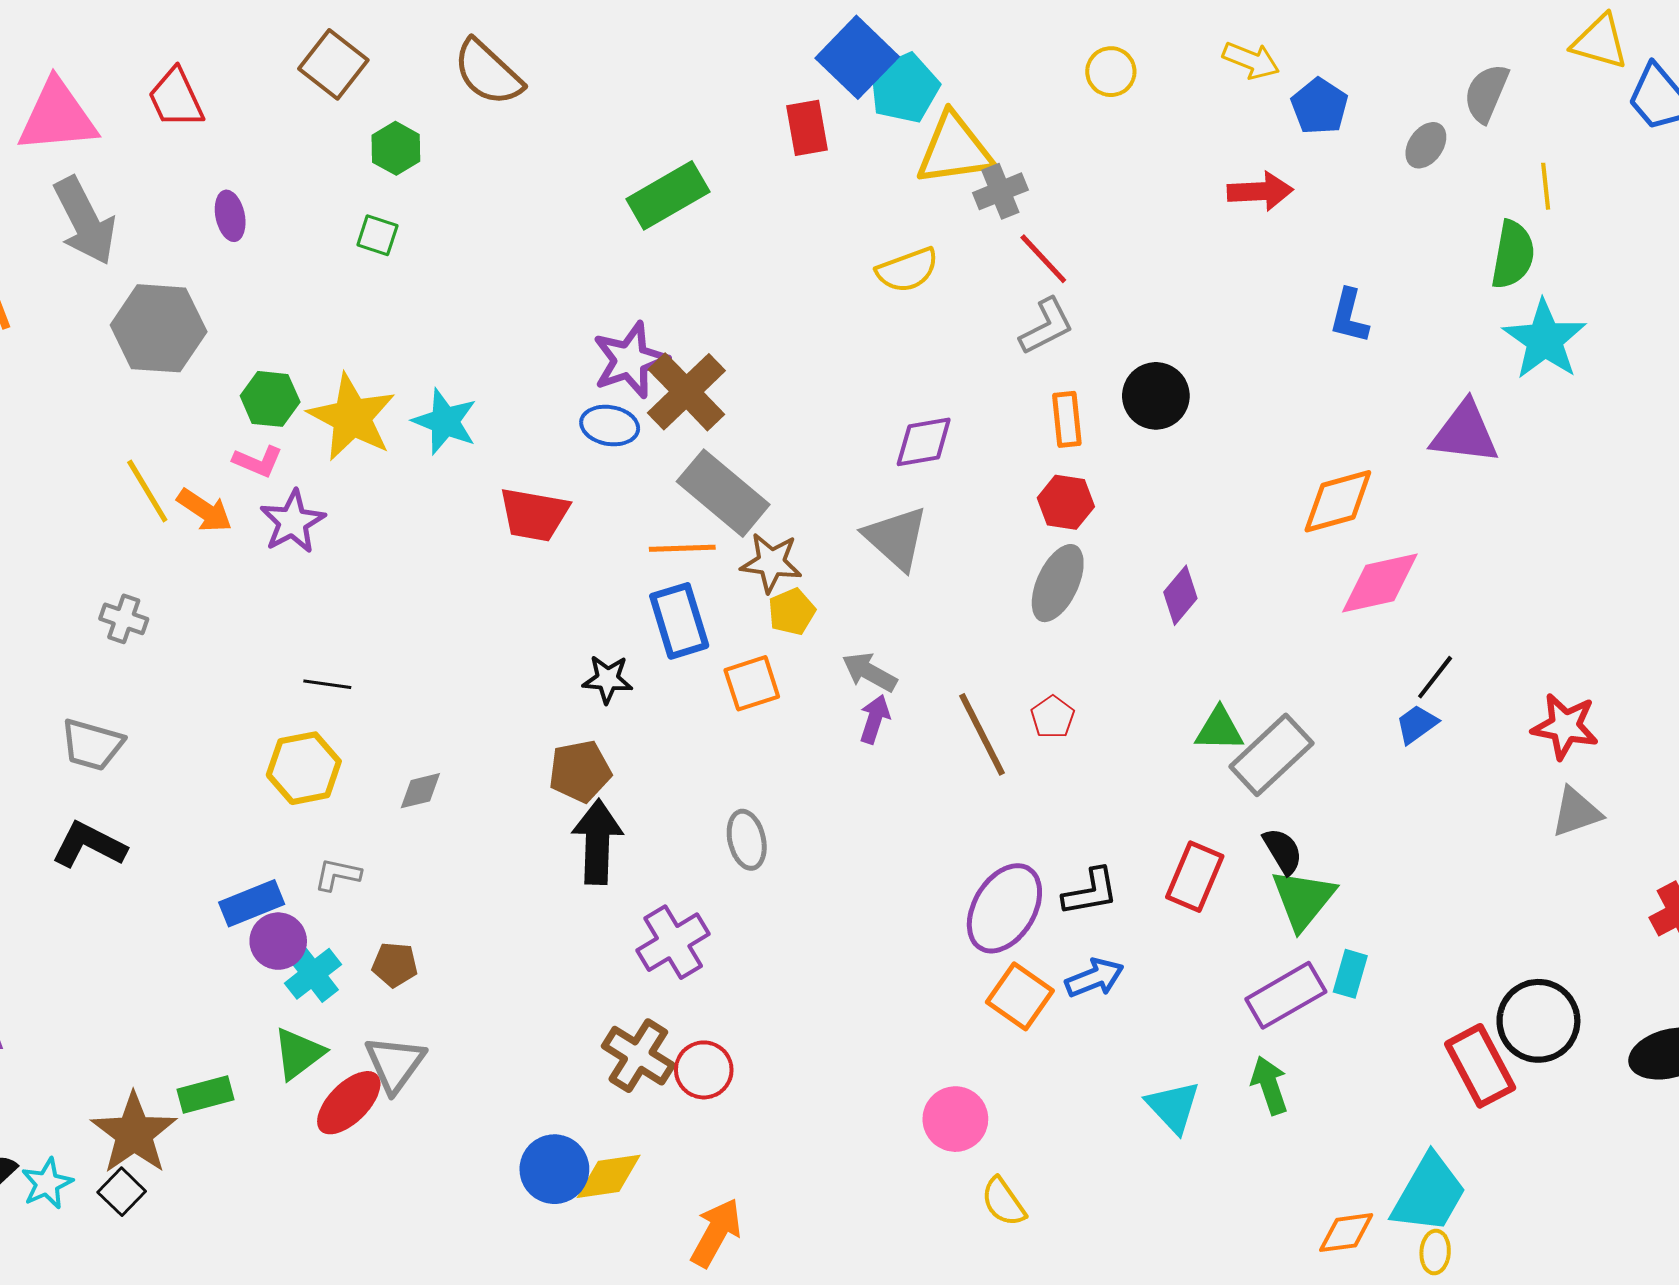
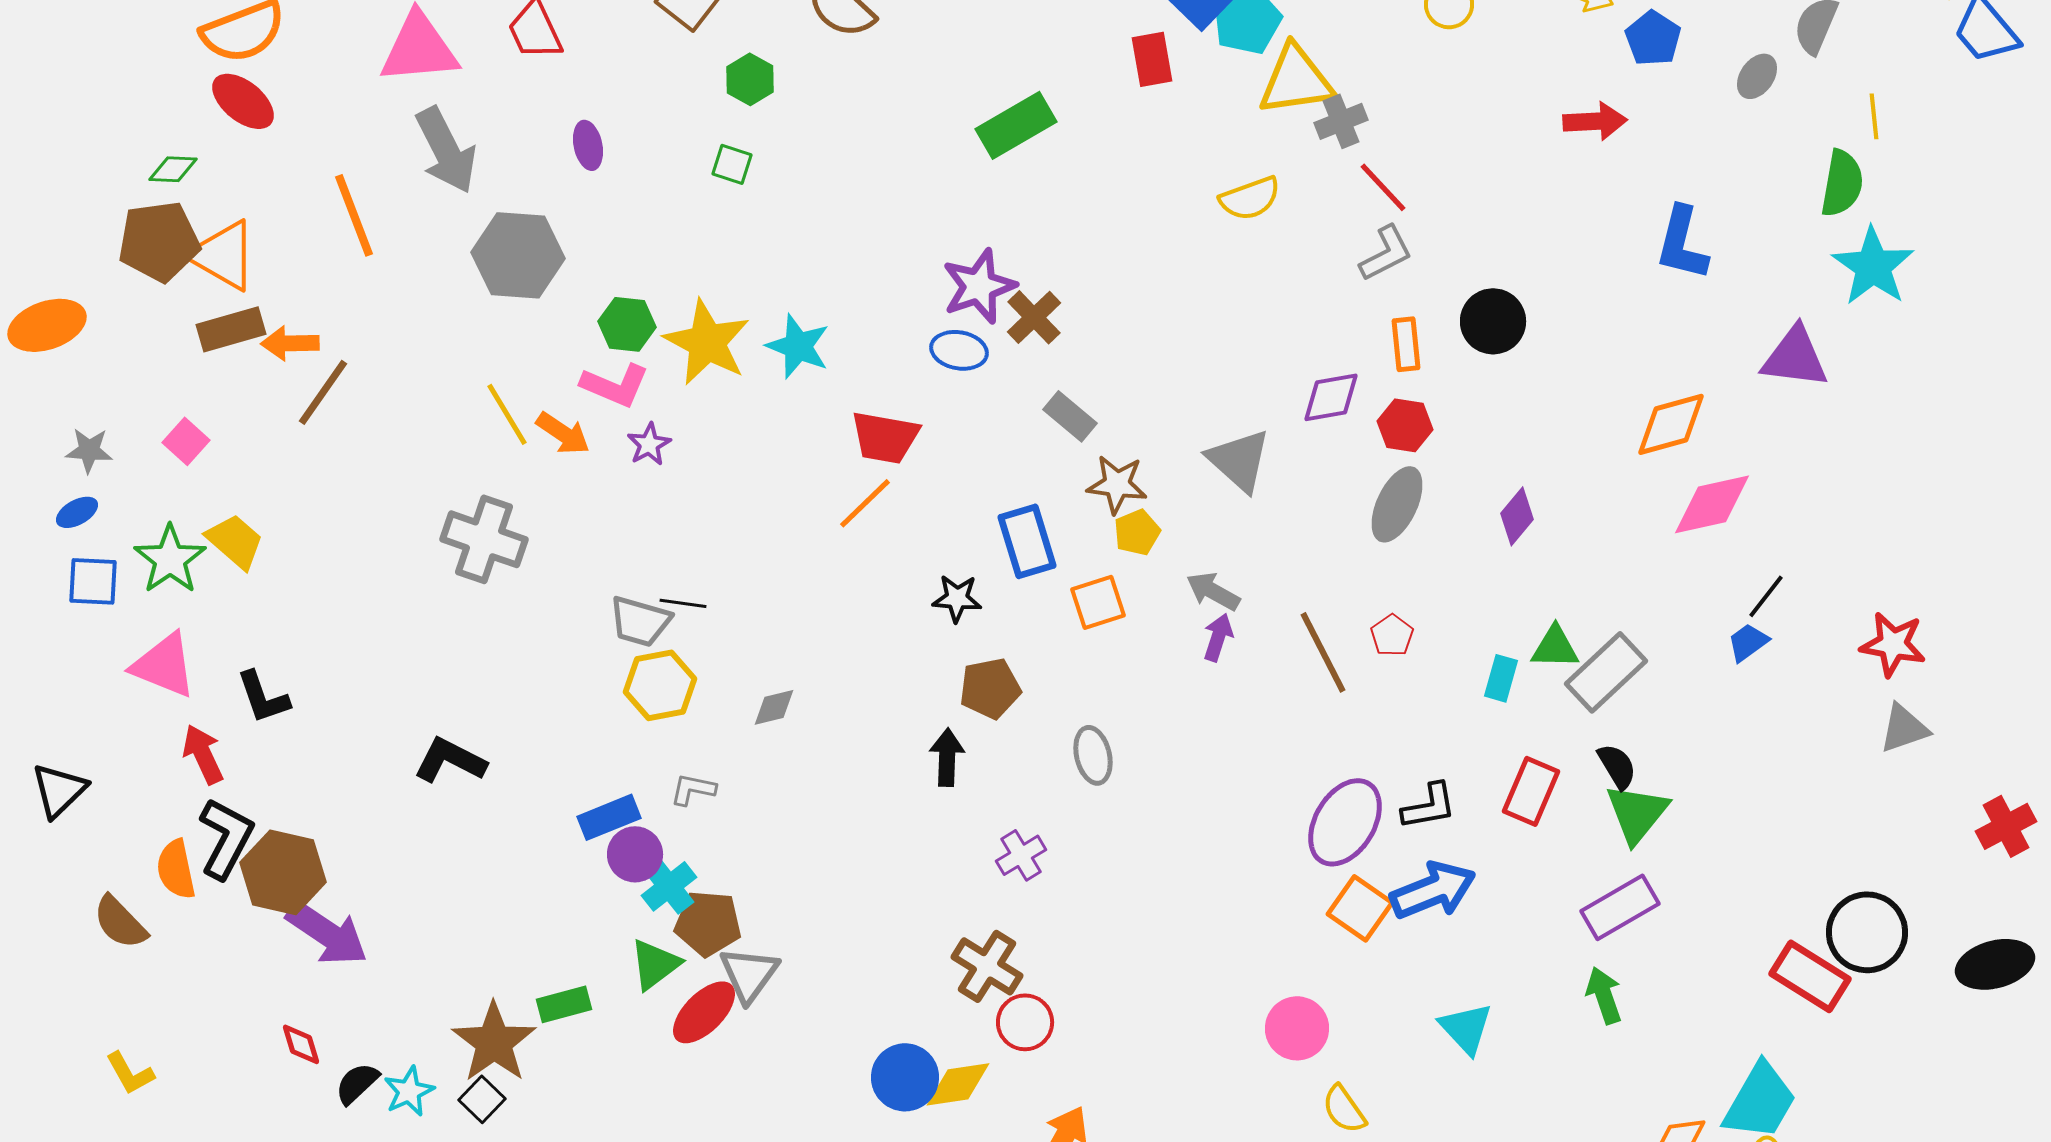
blue L-shape: (1349, 316) -> (1682, 243), size x1.4
brown cross: (686, 392) -> (1034, 317), size x0.7
purple diamond: (924, 442) -> (1331, 397), moved
pink L-shape: (258, 461) -> (615, 385), size x1.4
gray rectangle: (723, 493) -> (1070, 416), size x0.6
purple star: (293, 522) -> (649, 444), size x0.7
orange line: (682, 548) -> (865, 503), moved, turned -42
gray cross: (124, 619) -> (484, 539), size x1.8
gray trapezoid: (92, 745) -> (640, 621), moved
brown pentagon: (580, 771) -> (990, 688), moved
black arrow: (597, 842) -> (947, 757), size x0.7
purple cross: (673, 942) -> (1021, 855), size x0.7
brown pentagon: (395, 965) -> (708, 923), moved, size x1.5
cyan rectangle: (1350, 974) -> (1501, 678), moved
blue arrow: (1094, 978) -> (1433, 890), size x1.5
red rectangle: (1480, 1066) -> (1810, 976), turned -30
red circle: (704, 1070) -> (1025, 1022), moved
cyan triangle: (1173, 1107) -> (1466, 1028), moved

